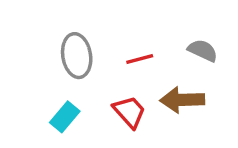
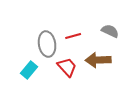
gray ellipse: (77, 56) -> (47, 44), moved

